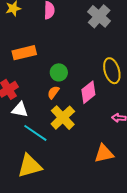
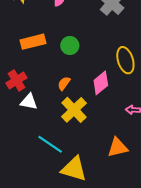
green circle: (59, 72) -> (70, 46), moved
cyan line: (35, 133) -> (50, 144), moved
yellow triangle: (30, 166) -> (74, 169), moved, turned 32

